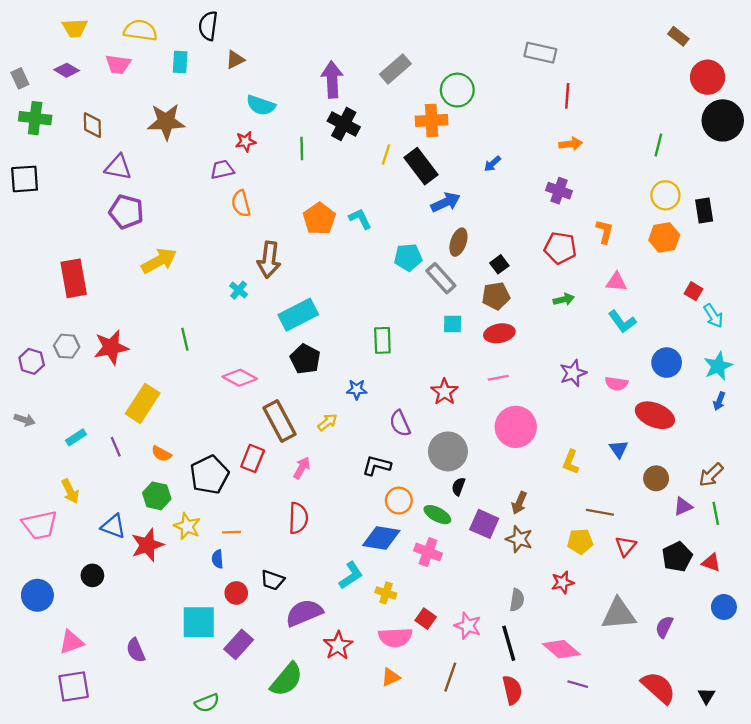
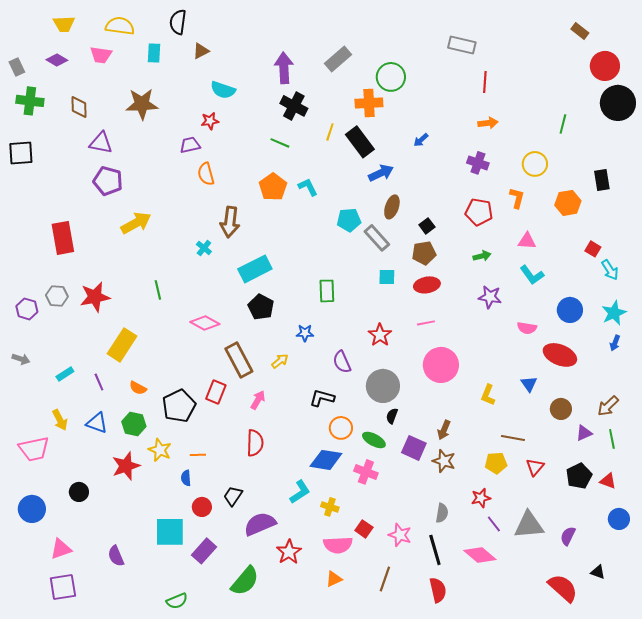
green line: (302, 149) -> (280, 143), moved, turned -66
yellow circle: (665, 195) -> (535, 164), moved
purple star: (573, 373) -> (490, 297), moved, turned 30
blue triangle: (113, 526) -> (97, 423), moved
black trapezoid: (272, 580) -> (233, 496), turned 105
purple line: (578, 684) -> (494, 524), moved, turned 36
black triangle: (706, 696) -> (598, 572), moved, turned -42

